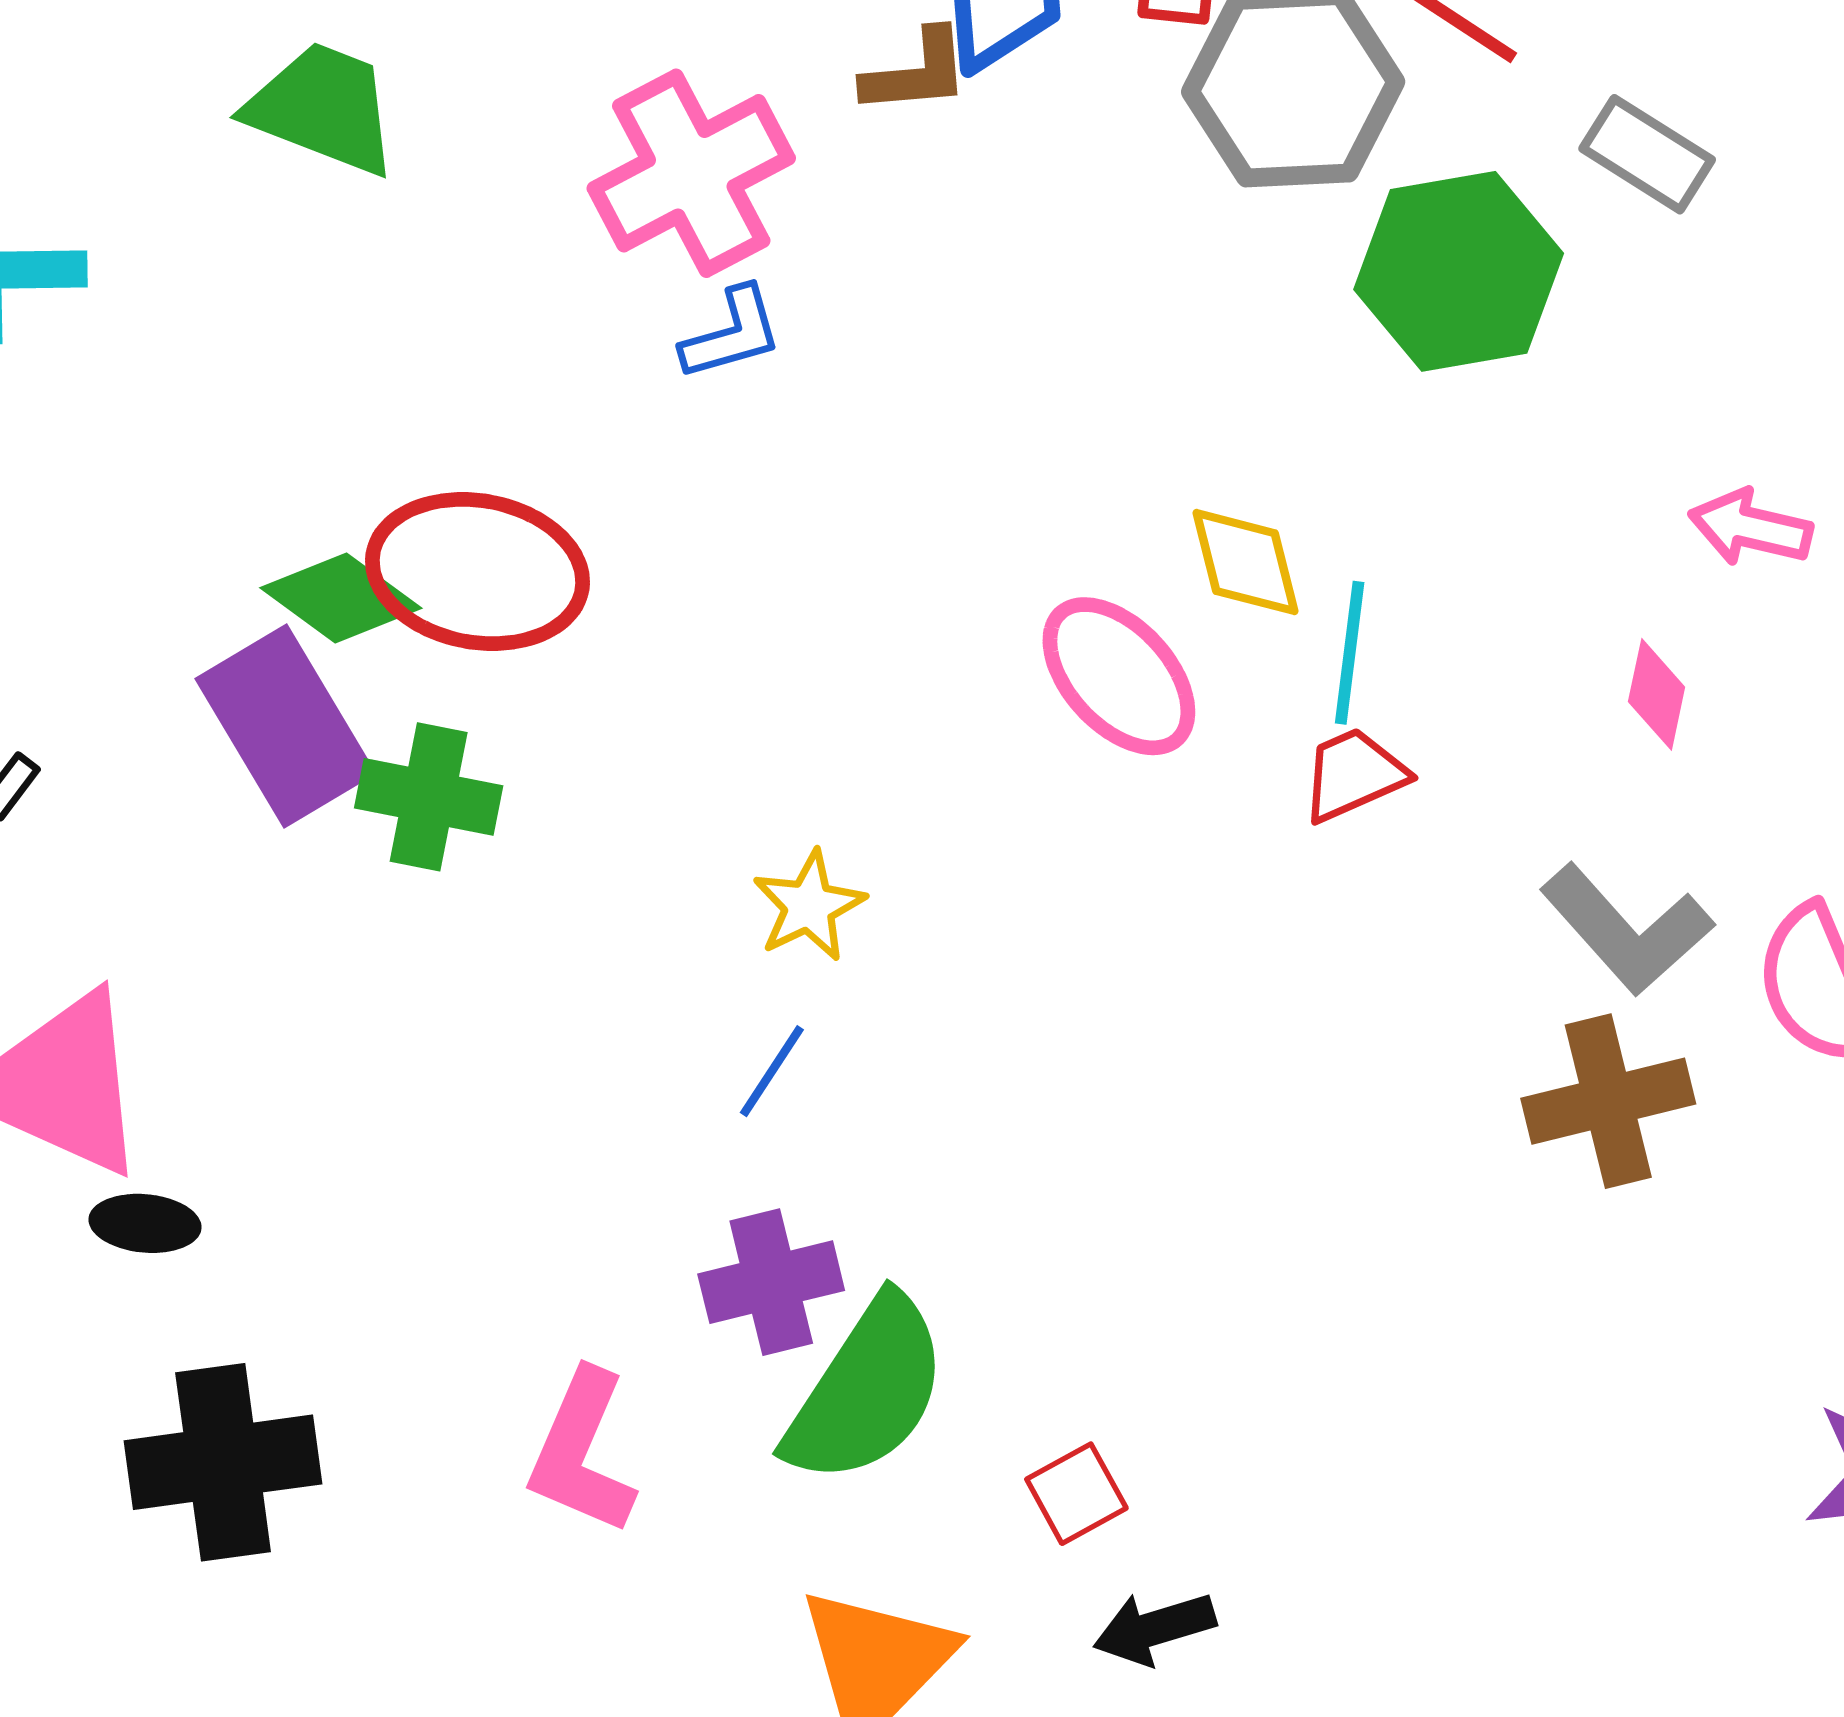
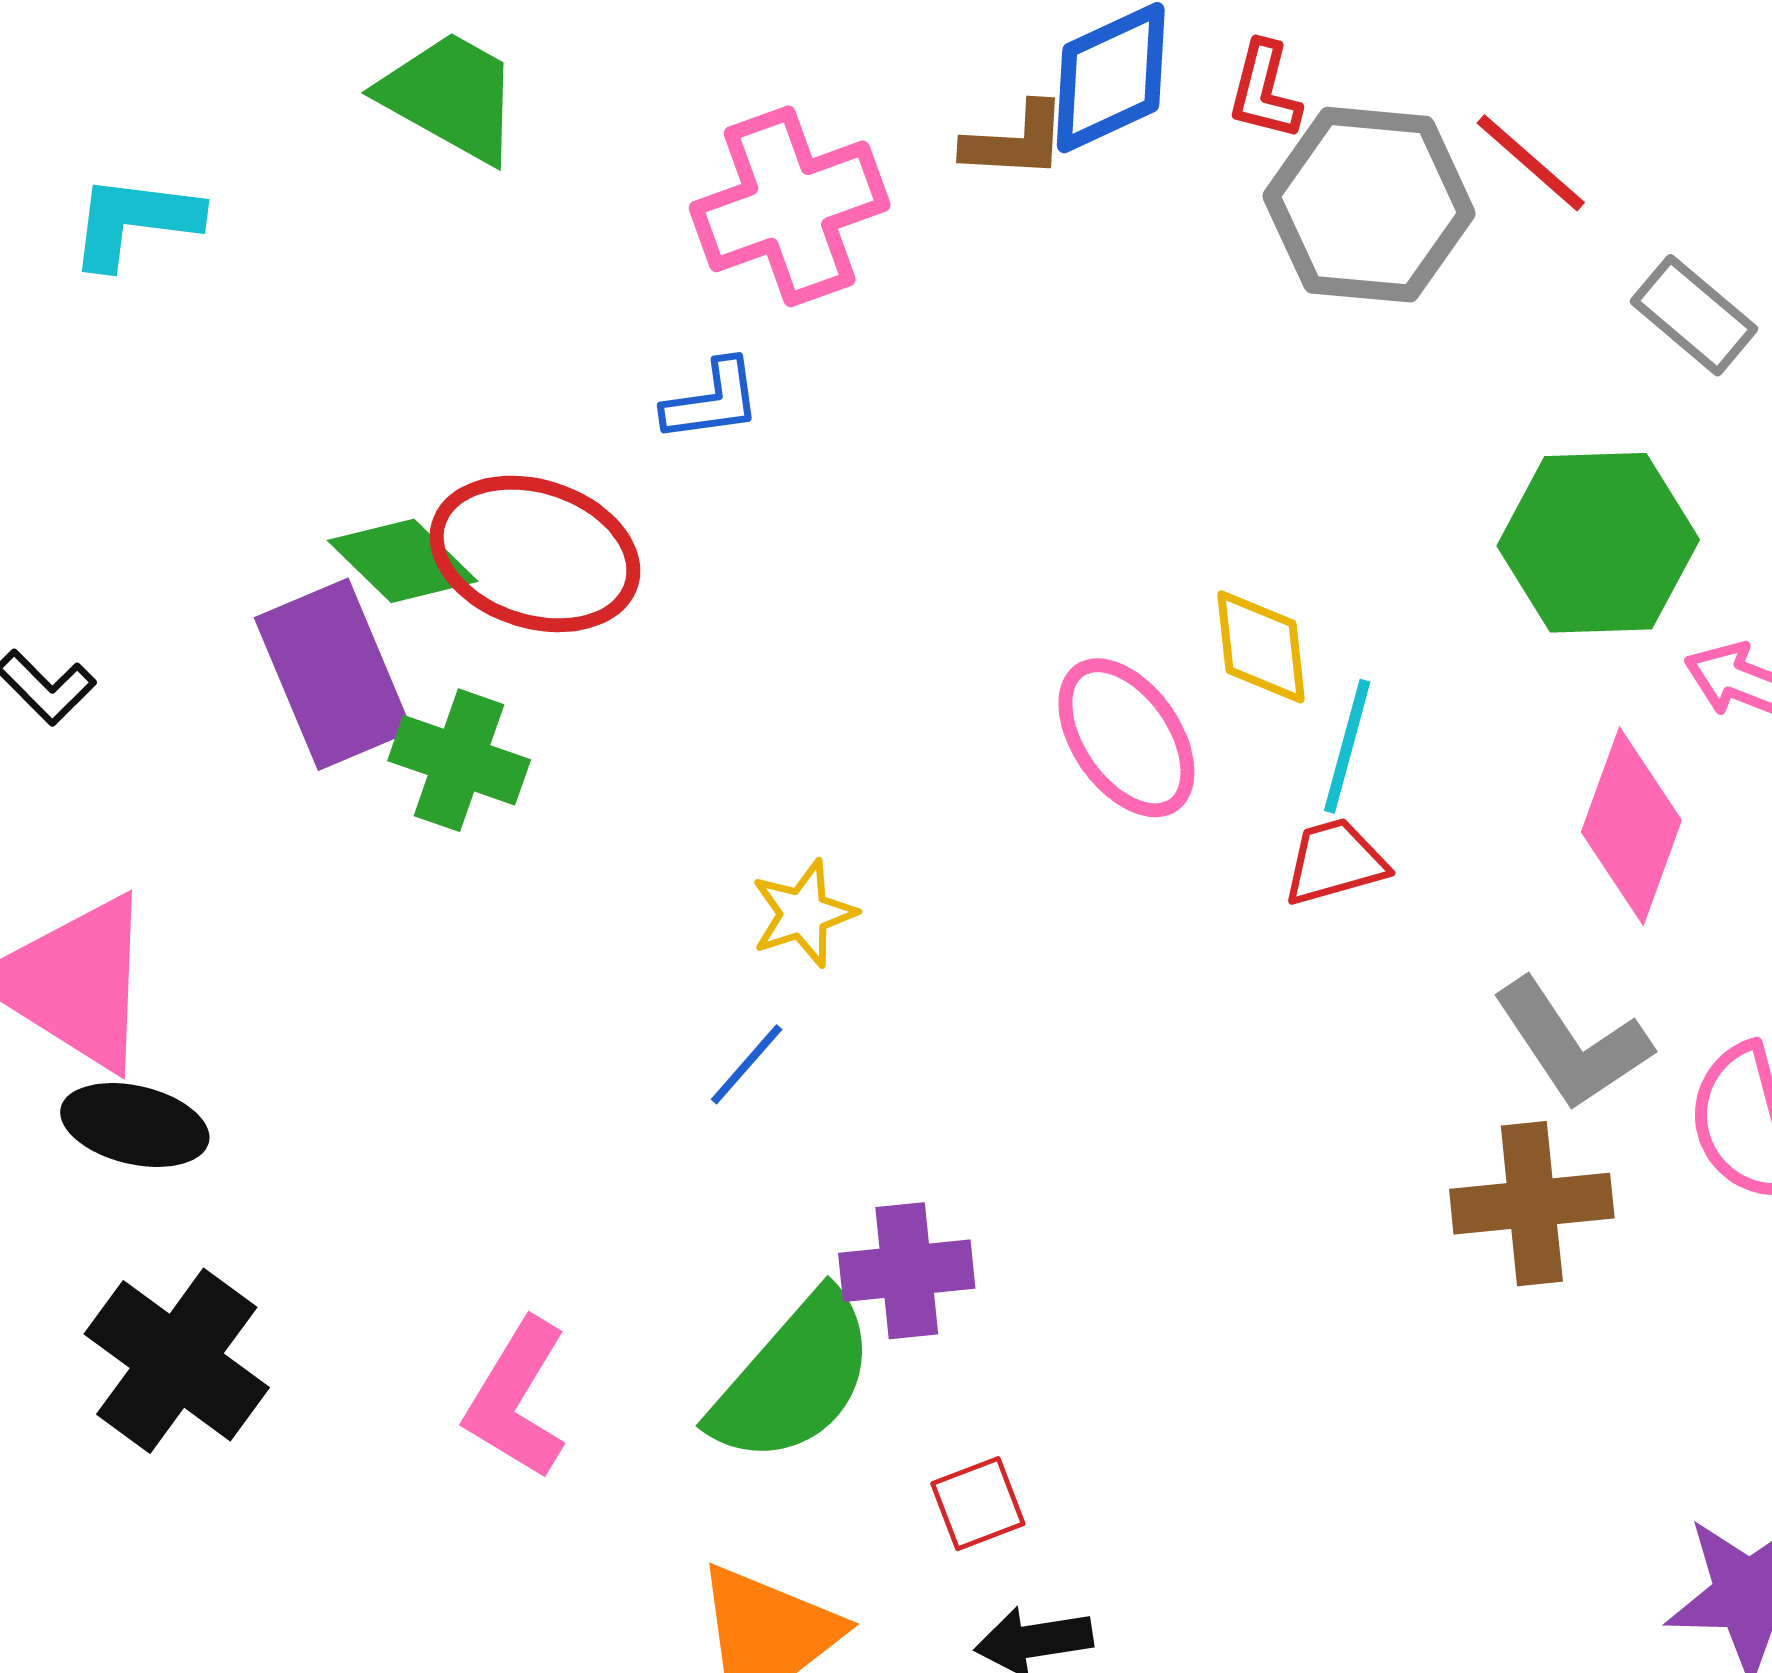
green hexagon: (1459, 271) -> (1598, 543), moved
blue L-shape: (732, 334) -> (712, 401), moved
pink diamond: (1657, 694) -> (1631, 826), size x1.8
black ellipse: (145, 1223) -> (135, 1125), size x1.4
purple cross: (771, 1282) -> (907, 1271), moved
black cross: (223, 1462) -> (177, 1361), turned 36

